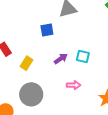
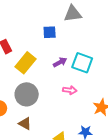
cyan square: (83, 57) -> (82, 63), size x1.5
yellow rectangle: (27, 63) -> (25, 63), size x1.5

